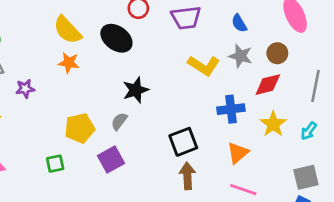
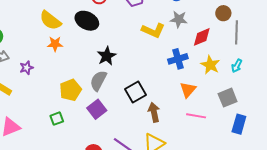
brown circle: (277, 53) -> (223, 13), moved
gray semicircle: (119, 121) -> (98, 81), size x1.5
black square: (183, 142) -> (136, 92), moved
gray square: (306, 177) -> (228, 98), moved

